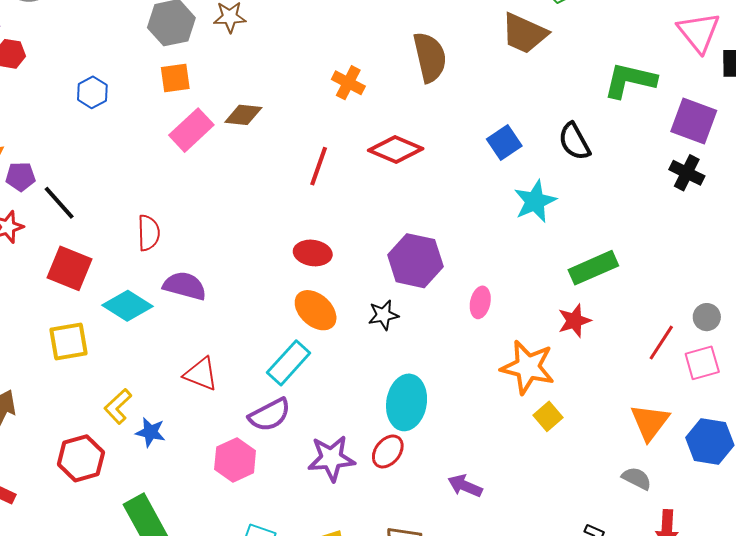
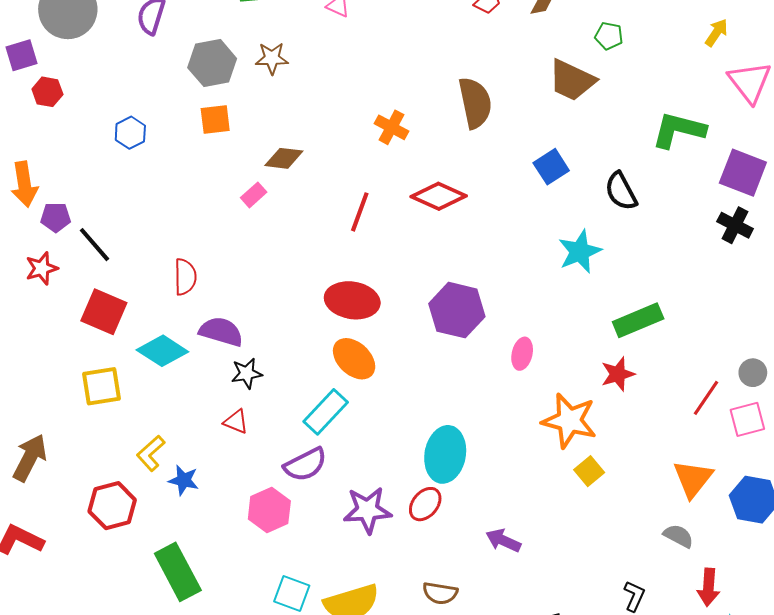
pink rectangle: (191, 130) -> (254, 195), moved, size x0.6
blue square: (504, 142) -> (551, 167), moved
red ellipse: (313, 253) -> (352, 300), size x1.4
black star: (383, 315) -> (247, 373), moved
red triangle: (201, 374) -> (236, 422), size x0.7

